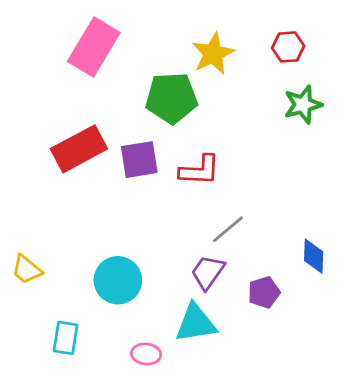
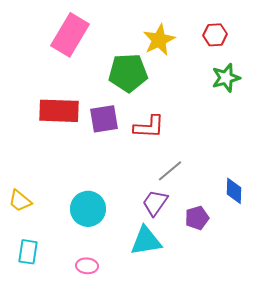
red rectangle: (79, 149) -> (59, 111), turned 30
cyan rectangle: (66, 338) -> (28, 252), moved
pink ellipse: (146, 354) -> (87, 266), moved

